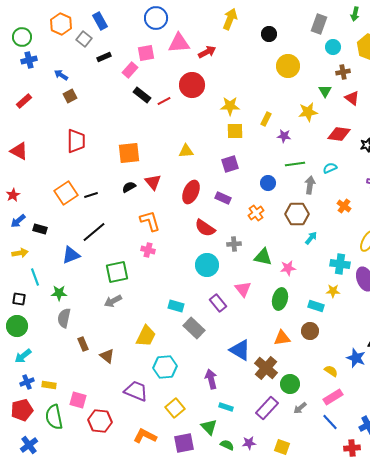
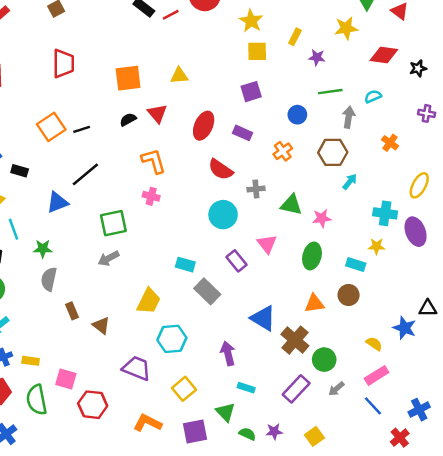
yellow star: (230, 106) -> (251, 21), turned 30
yellow triangle: (186, 151) -> (179, 76), moved
yellow square: (282, 447) -> (314, 436), turned 35
red cross: (352, 448) -> (400, 438), turned -35

